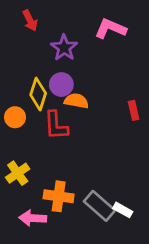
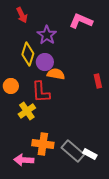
yellow diamond: (38, 94) -> (28, 54), moved
yellow cross: (18, 173) -> (27, 111), moved

